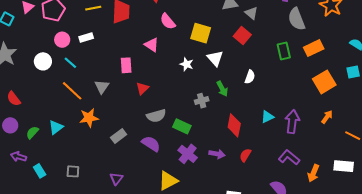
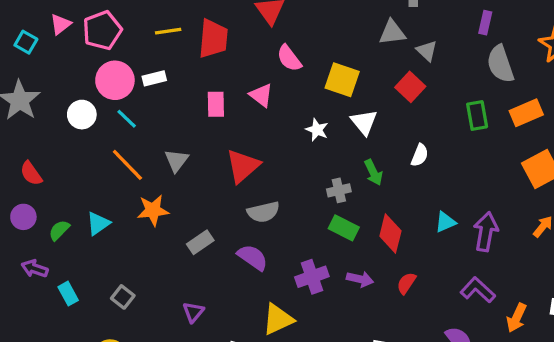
pink circle: (62, 40) -> (115, 80), size x1.5
pink rectangle: (126, 65) -> (216, 104), moved
red triangle: (142, 88) -> (243, 166), size x1.6
green rectangle: (182, 126) -> (344, 228), moved
purple cross: (188, 154) -> (312, 277), turned 30
gray square: (73, 171) -> (123, 297), turned 32

